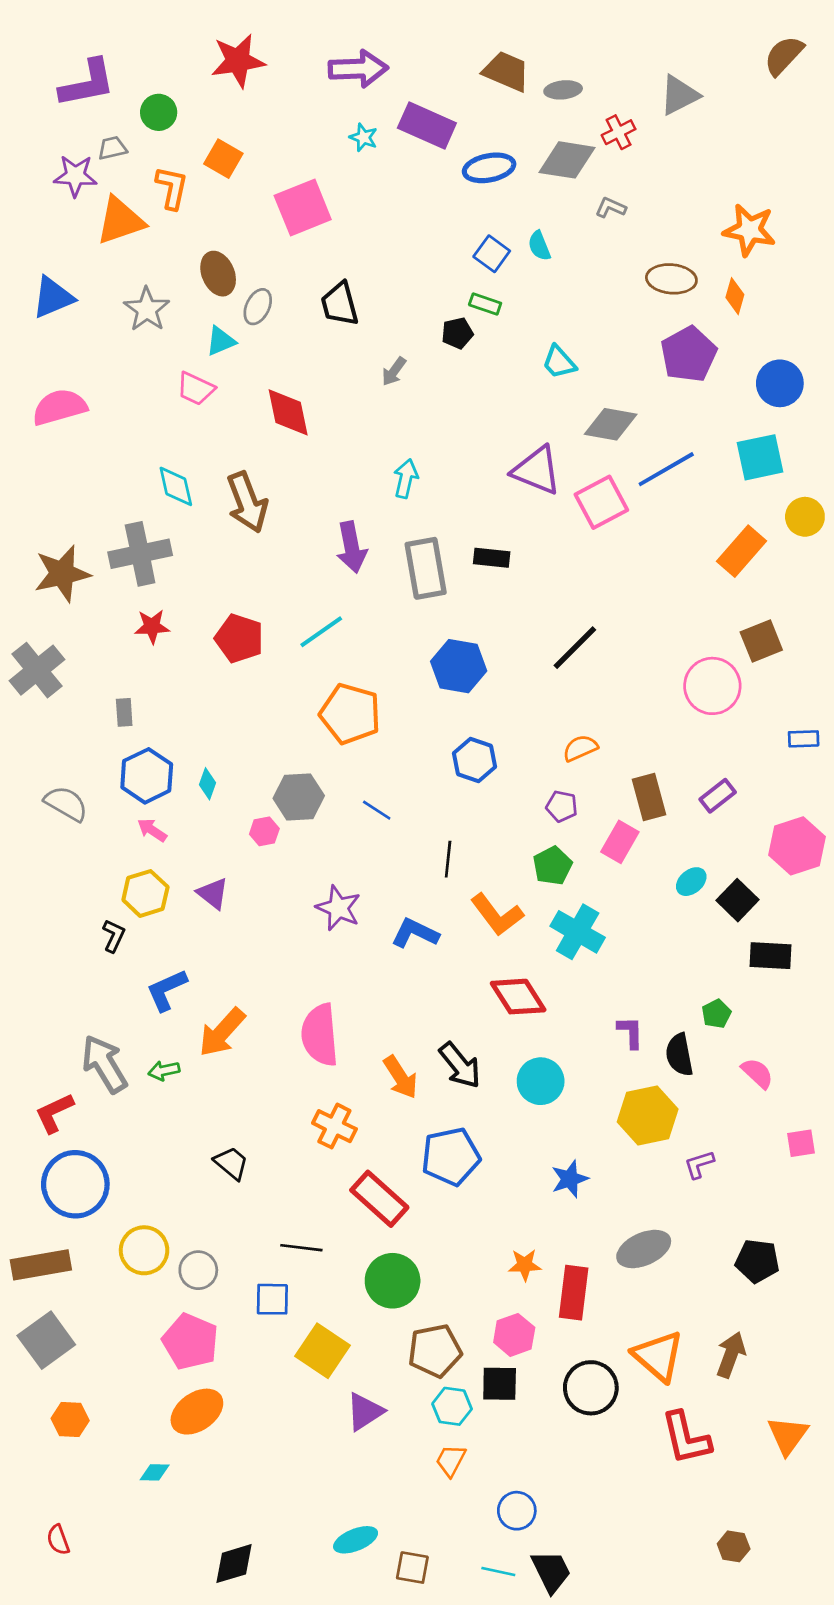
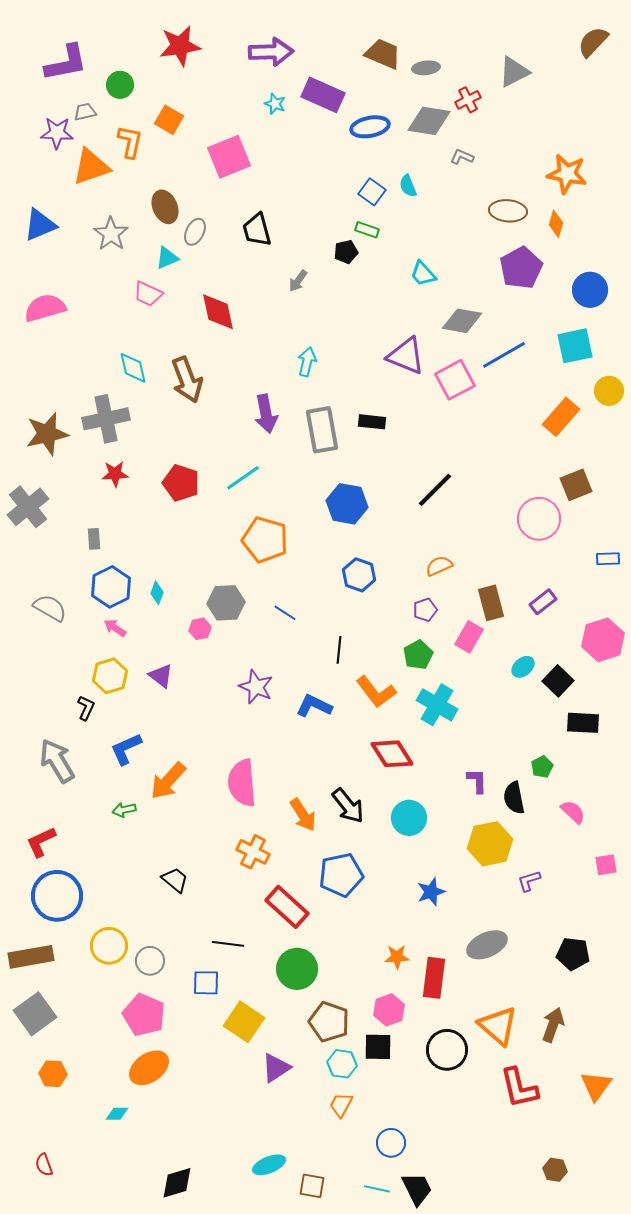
purple pentagon: (562, 806) -> (425, 610), turned -30
gray arrow: (104, 1064) -> (57, 761), moved
brown pentagon: (435, 1351) -> (329, 1022), turned 30

